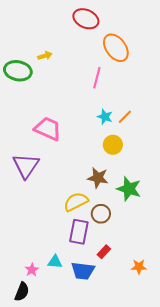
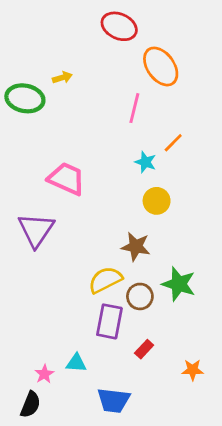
orange line: (125, 117) -> (173, 143), moved
green star: (129, 189) -> (179, 284), moved
blue trapezoid: (83, 271) -> (114, 400), moved

